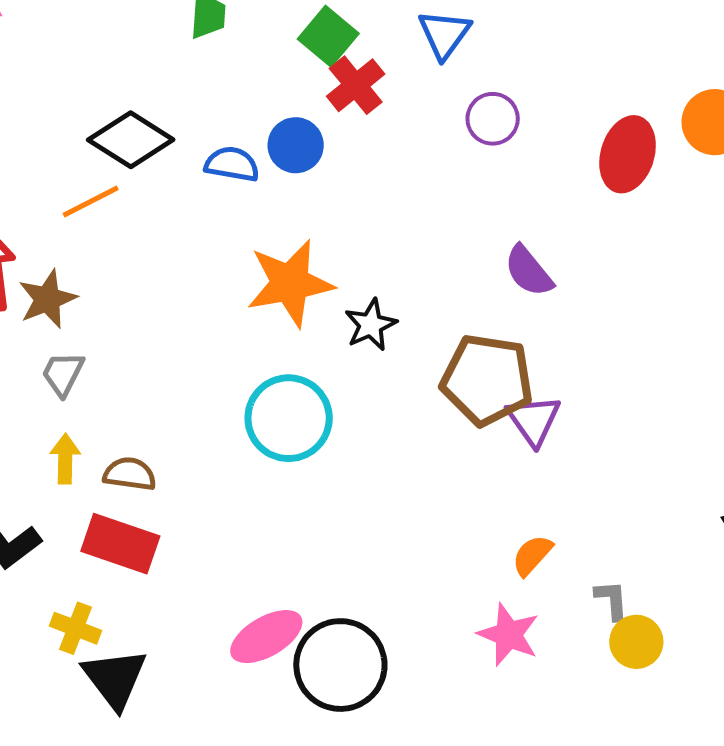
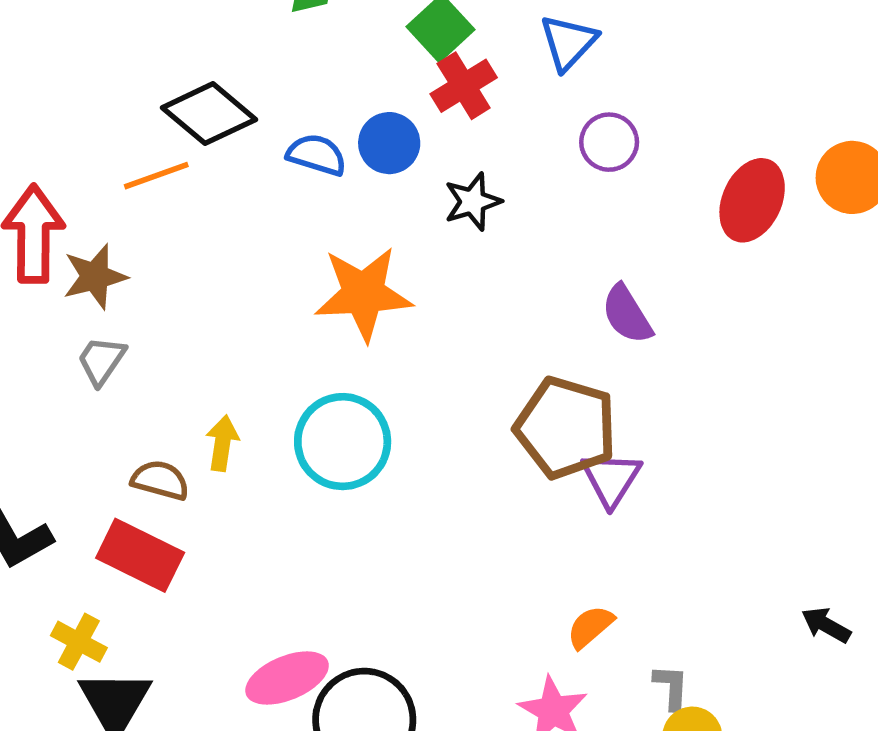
black star: (371, 325) -> (473, 202), moved
yellow arrow: (65, 459) -> (222, 443), moved

